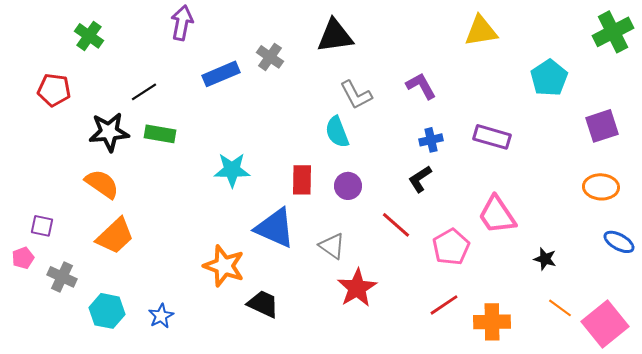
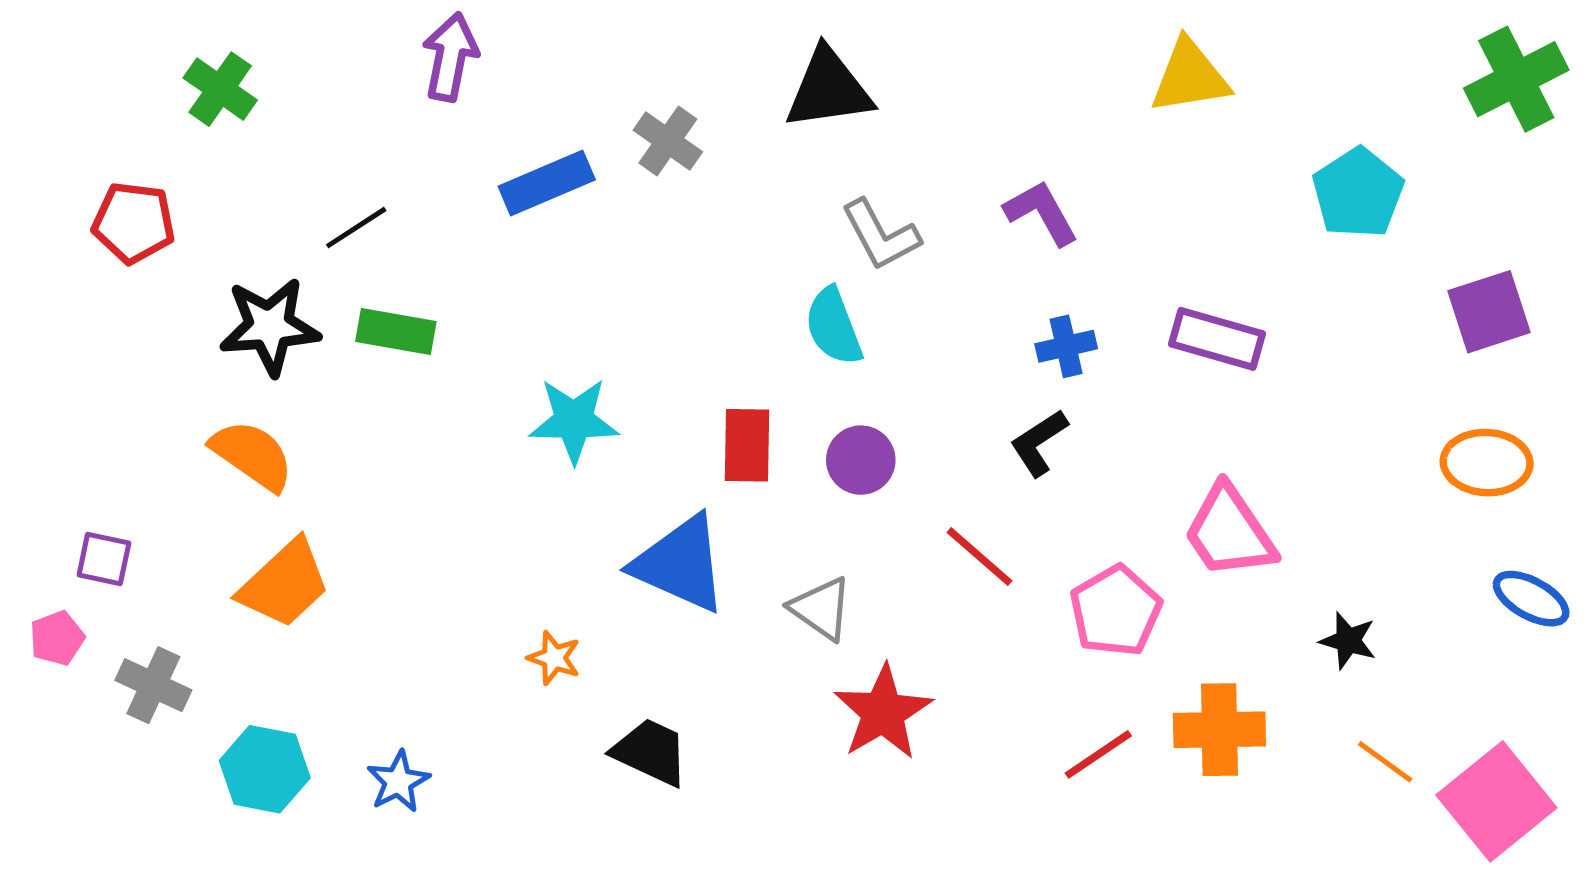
orange star: (224, 266) -> (554, 658), size x0.5
orange cross: (492, 322) -> (1219, 730), moved

